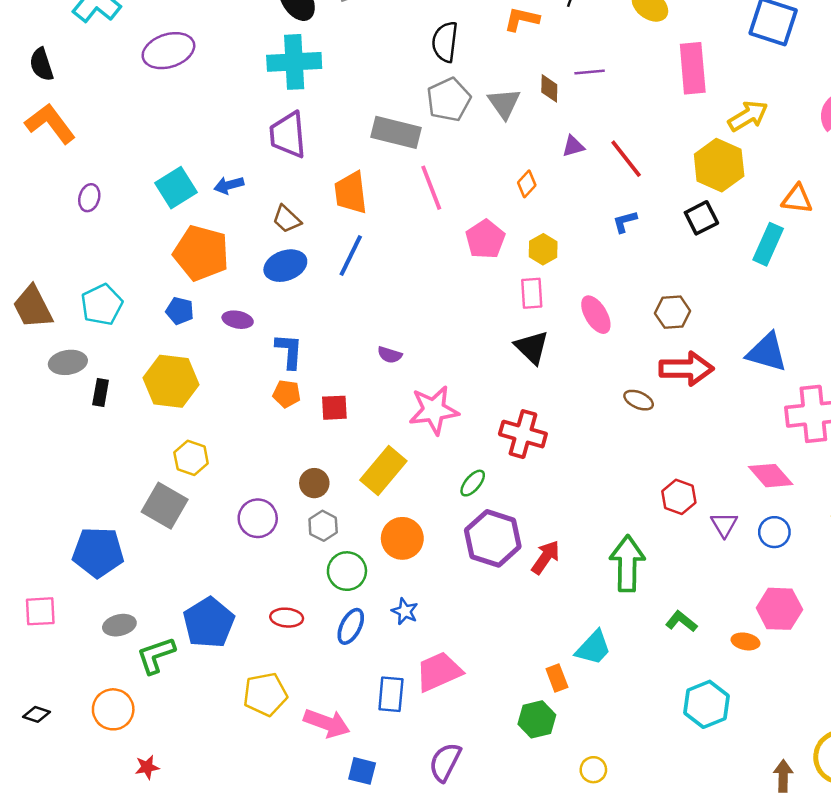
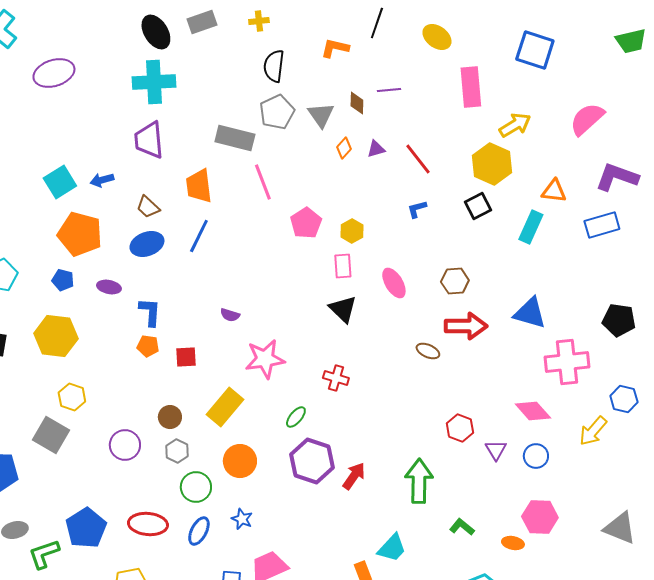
orange diamond: (527, 184) -> (344, 148), moved
red cross: (523, 434) -> (336, 378), size x0.7
red ellipse: (287, 618) -> (148, 524), size x1.5

